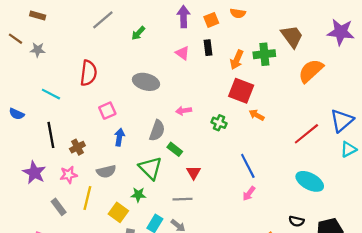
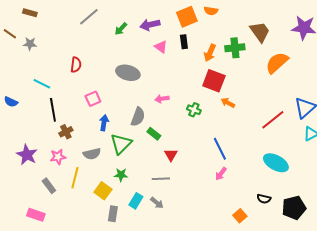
purple arrow: (184, 17) -> (150, 25), moved, turned -102
orange square: (211, 20) -> (187, 17), size x1.5
red semicircle: (88, 73) -> (76, 65), size x0.7
black line: (51, 135) -> (53, 110), moved
green triangle: (150, 168) -> (121, 144), moved, turned 30

